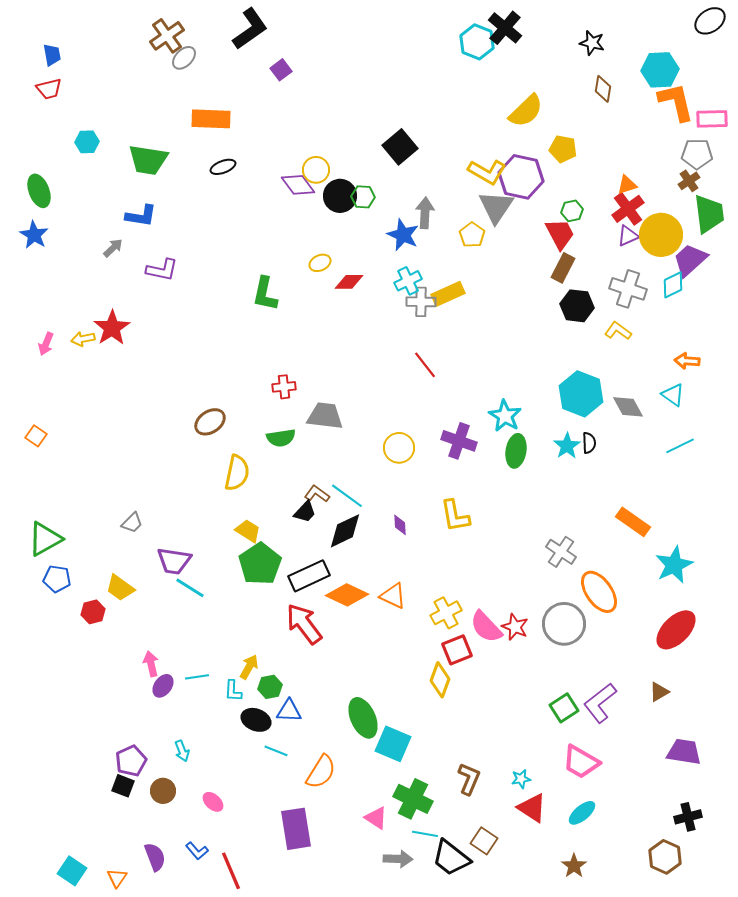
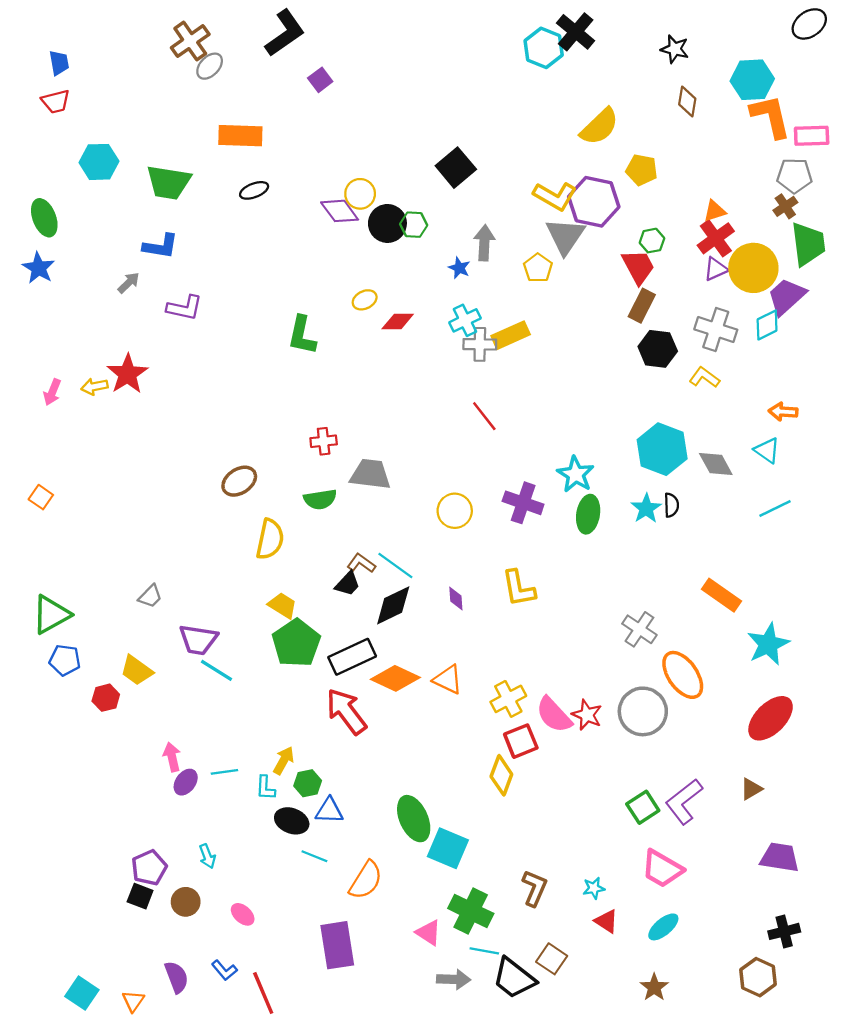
cyan hexagon: (87, 142) -> (99, 162), size x1.4
blue star: (403, 235) -> (459, 268), size x0.6
red triangle: (532, 808) -> (606, 921), size x0.7

